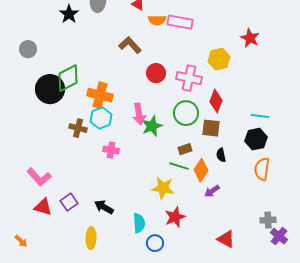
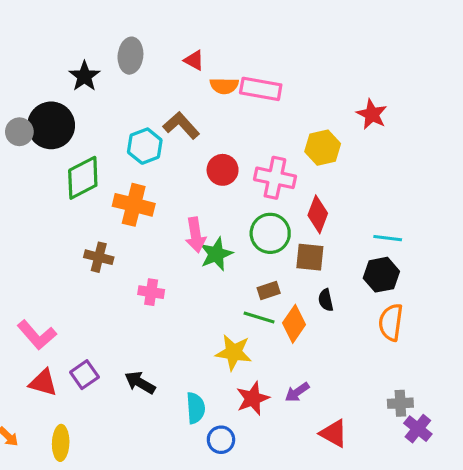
black circle: (50, 89) -> (51, 125), moved
cyan hexagon: (101, 118) -> (145, 146), moved
purple arrow: (212, 191) -> (297, 392), moved
yellow ellipse: (91, 238) -> (61, 443), moved

